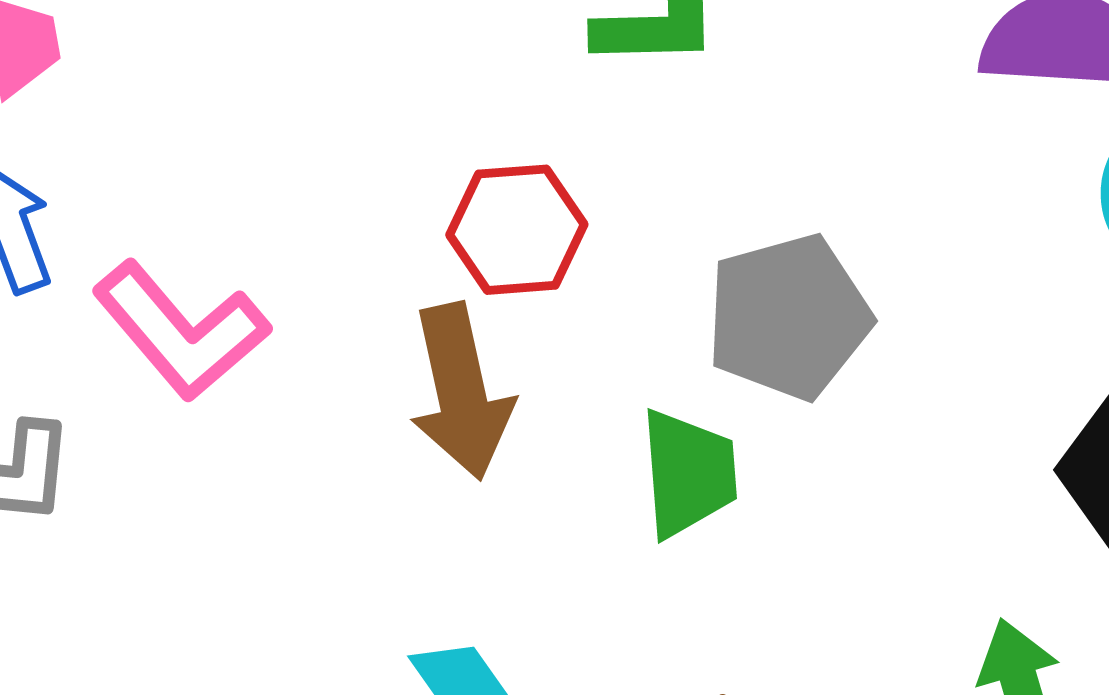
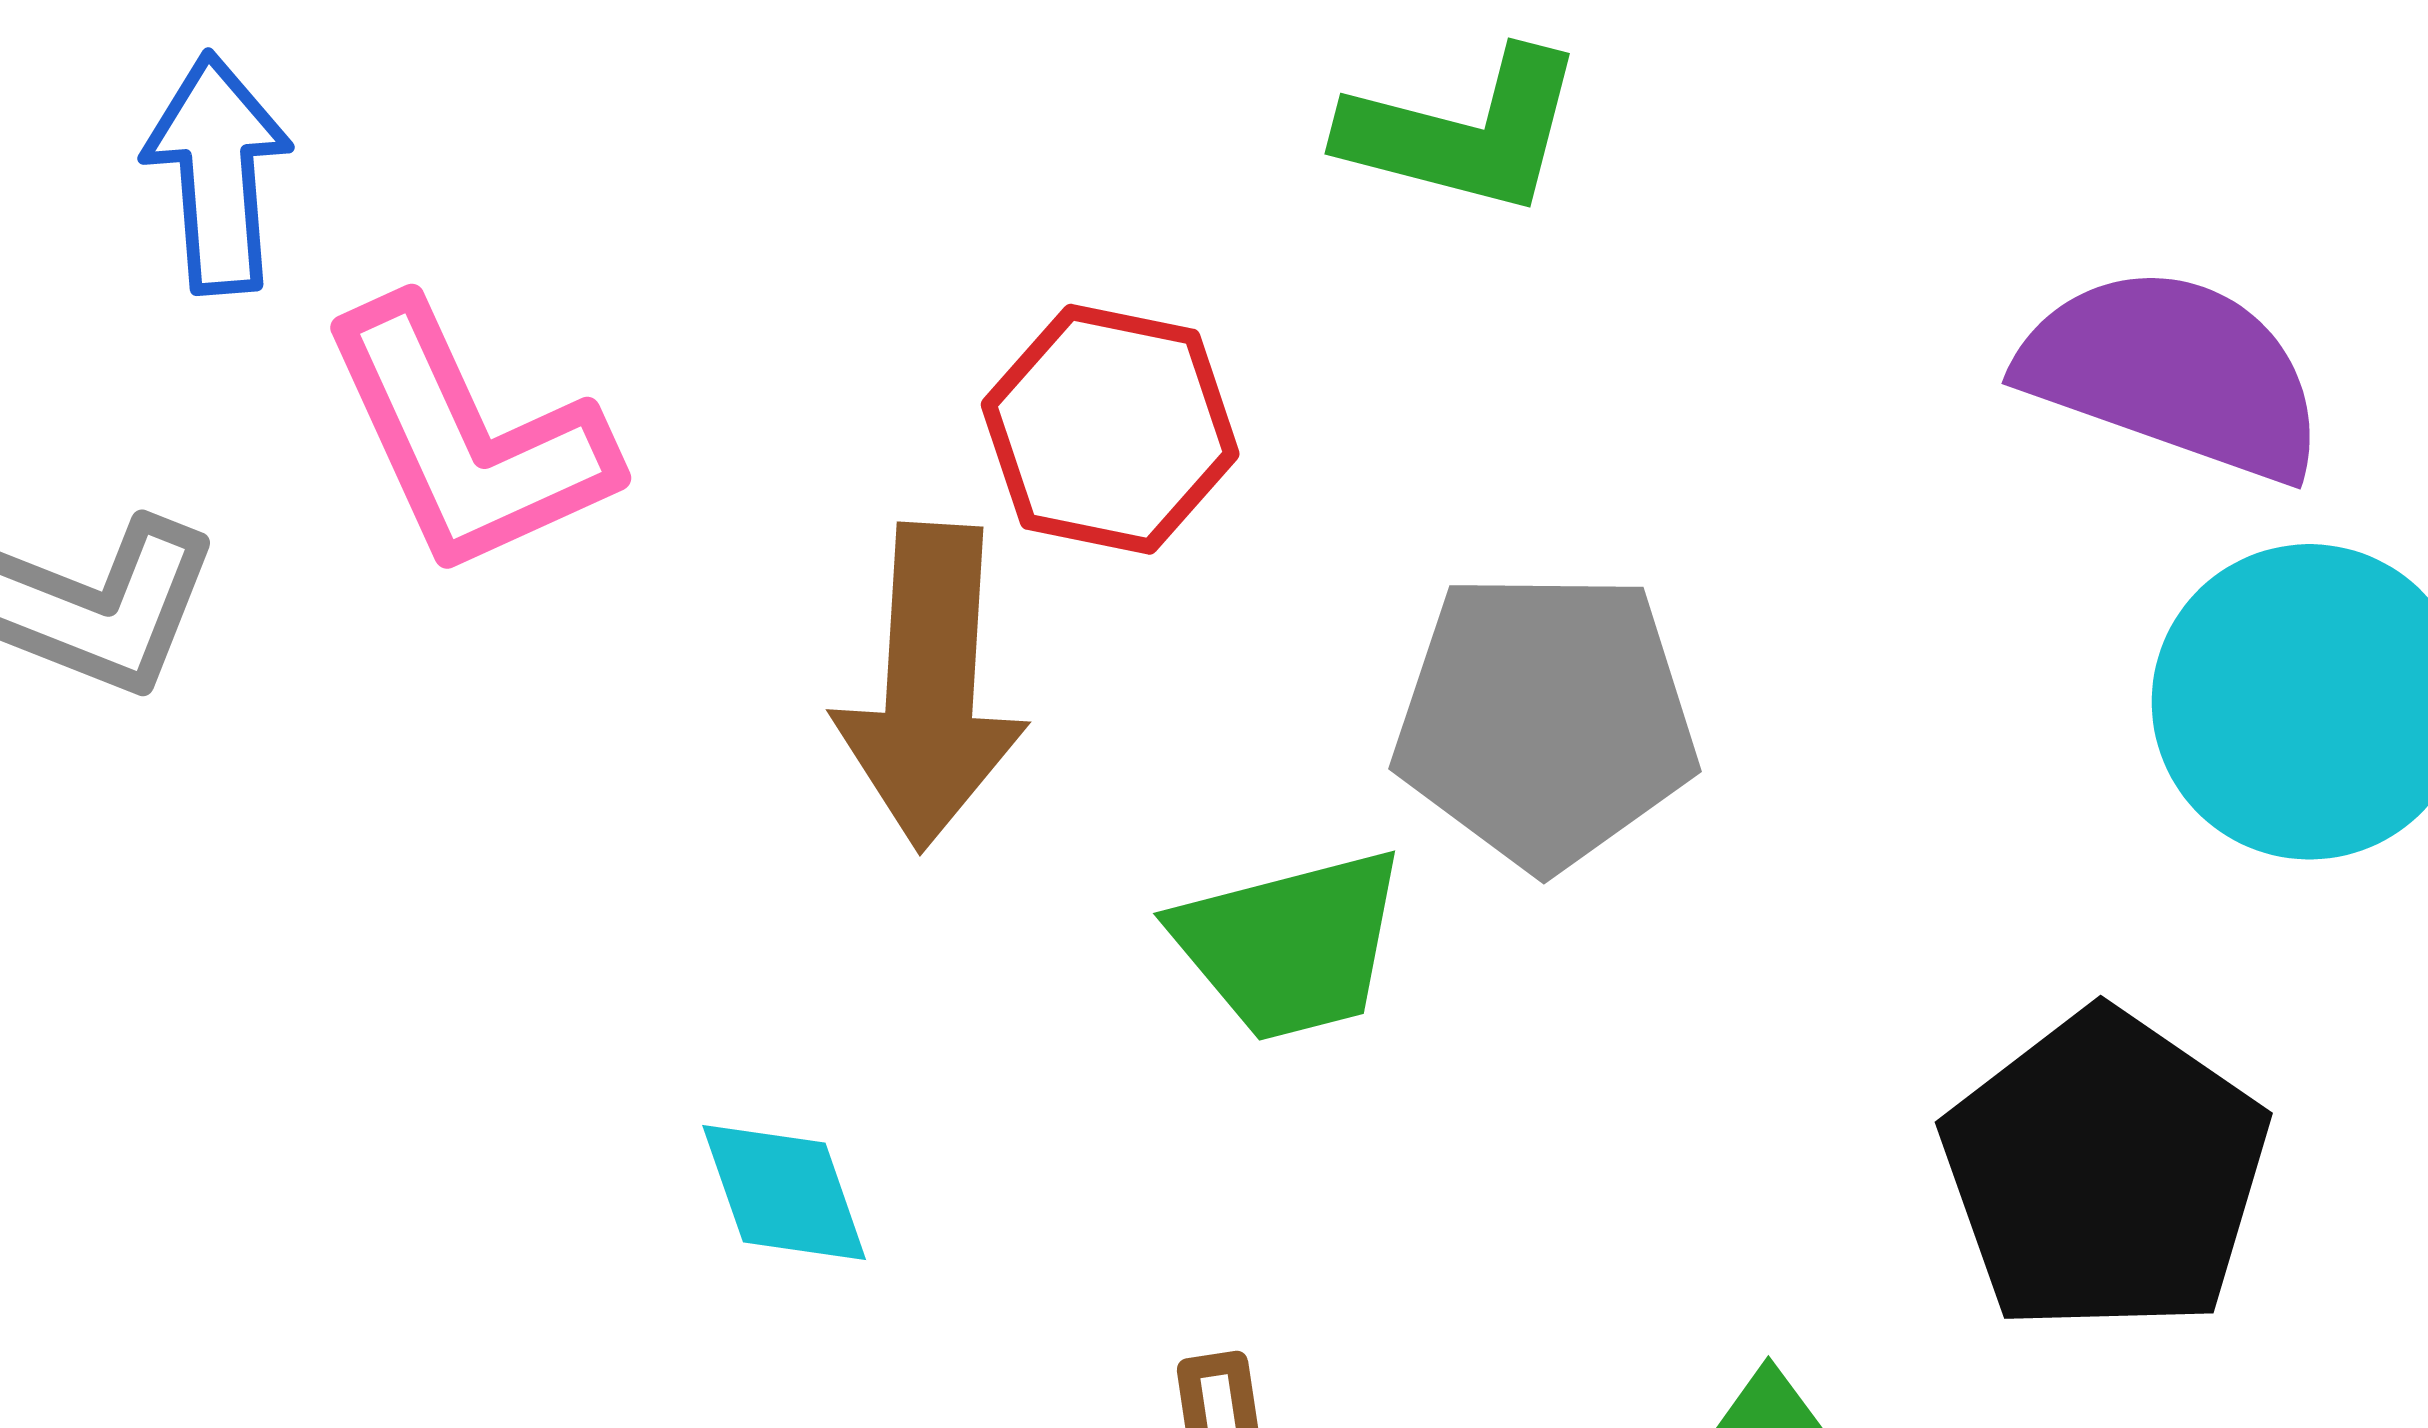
green trapezoid: (688, 473) -> (1290, 945), turned 64

